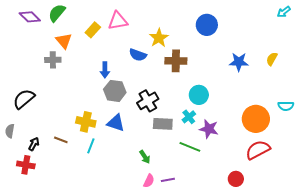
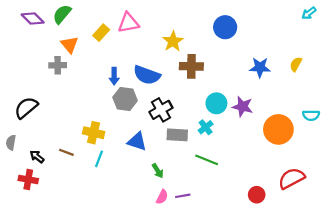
blue semicircle: (138, 55) -> (147, 75), moved, size x1.4
blue triangle: (116, 123) -> (137, 141), moved
purple star: (209, 129) -> (243, 107), moved
black arrow: (34, 144) -> (37, 157), turned -80
red semicircle: (258, 150) -> (291, 178), moved

